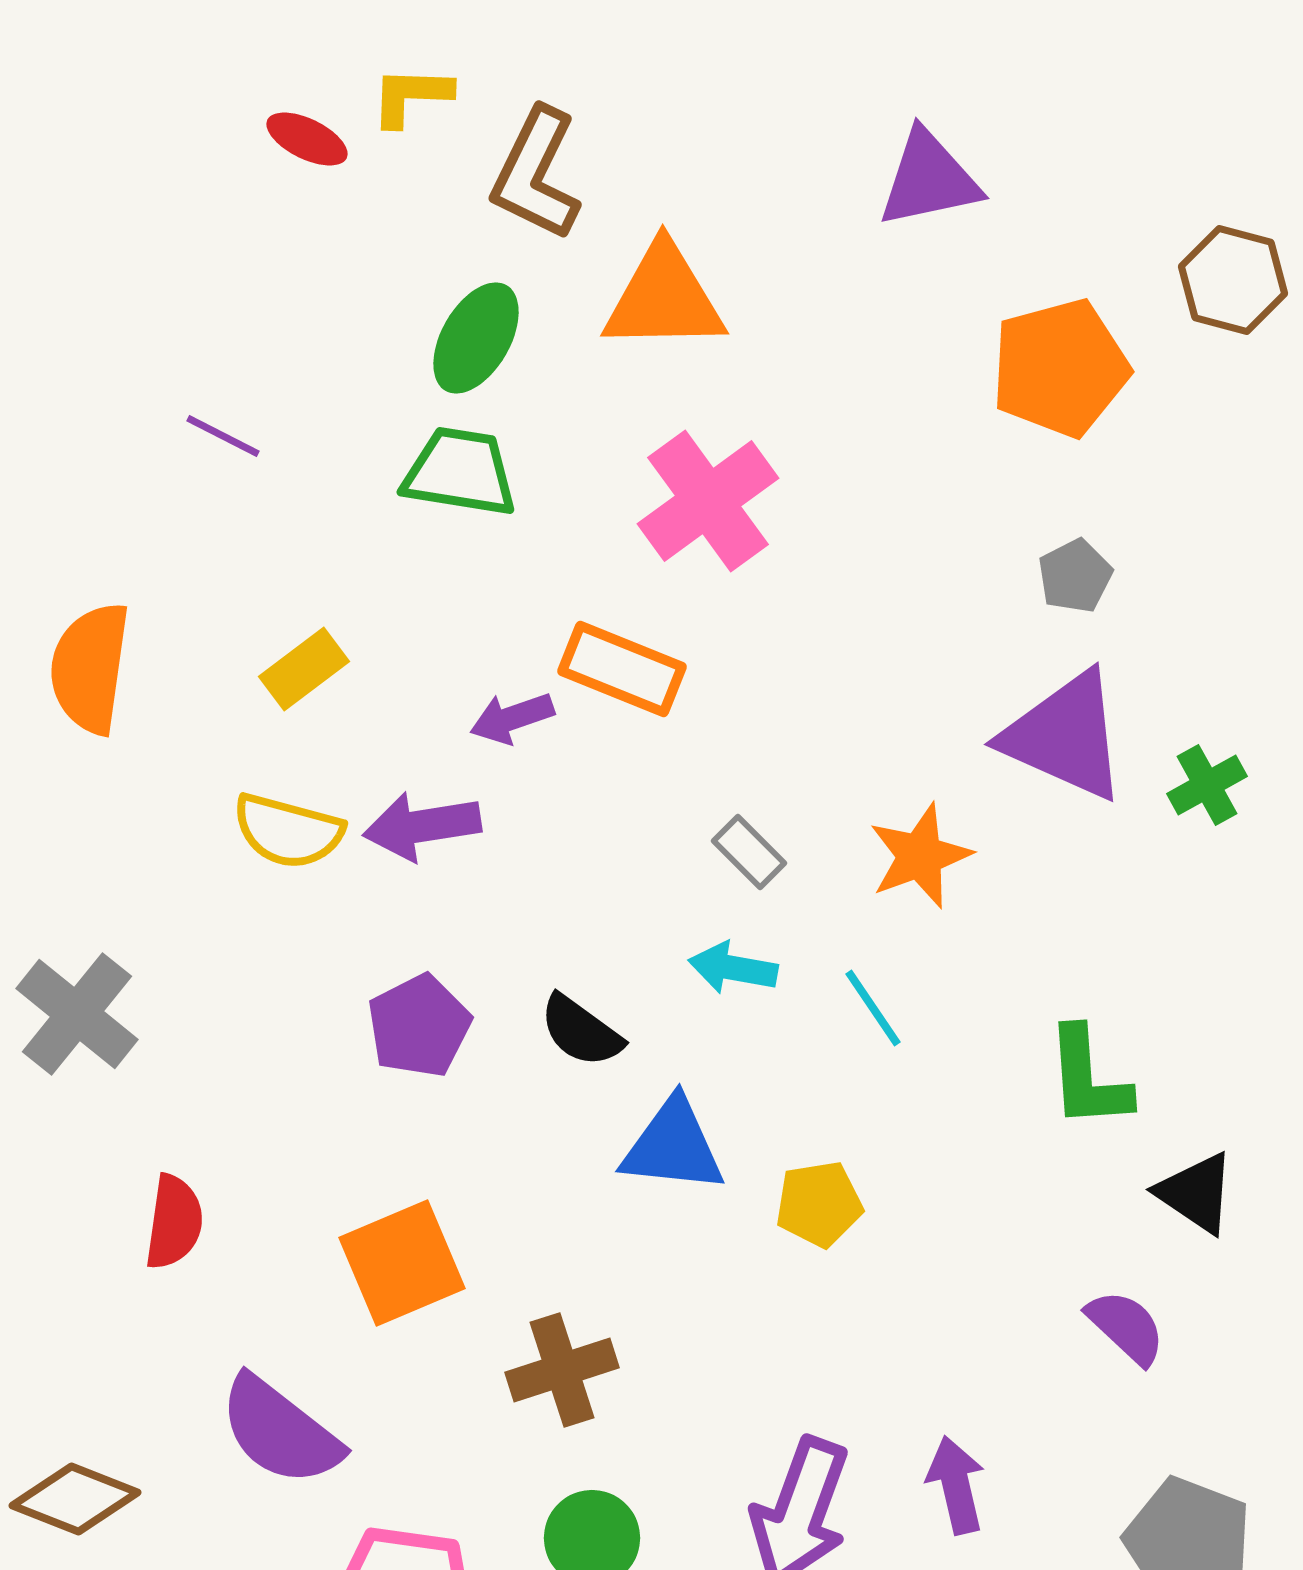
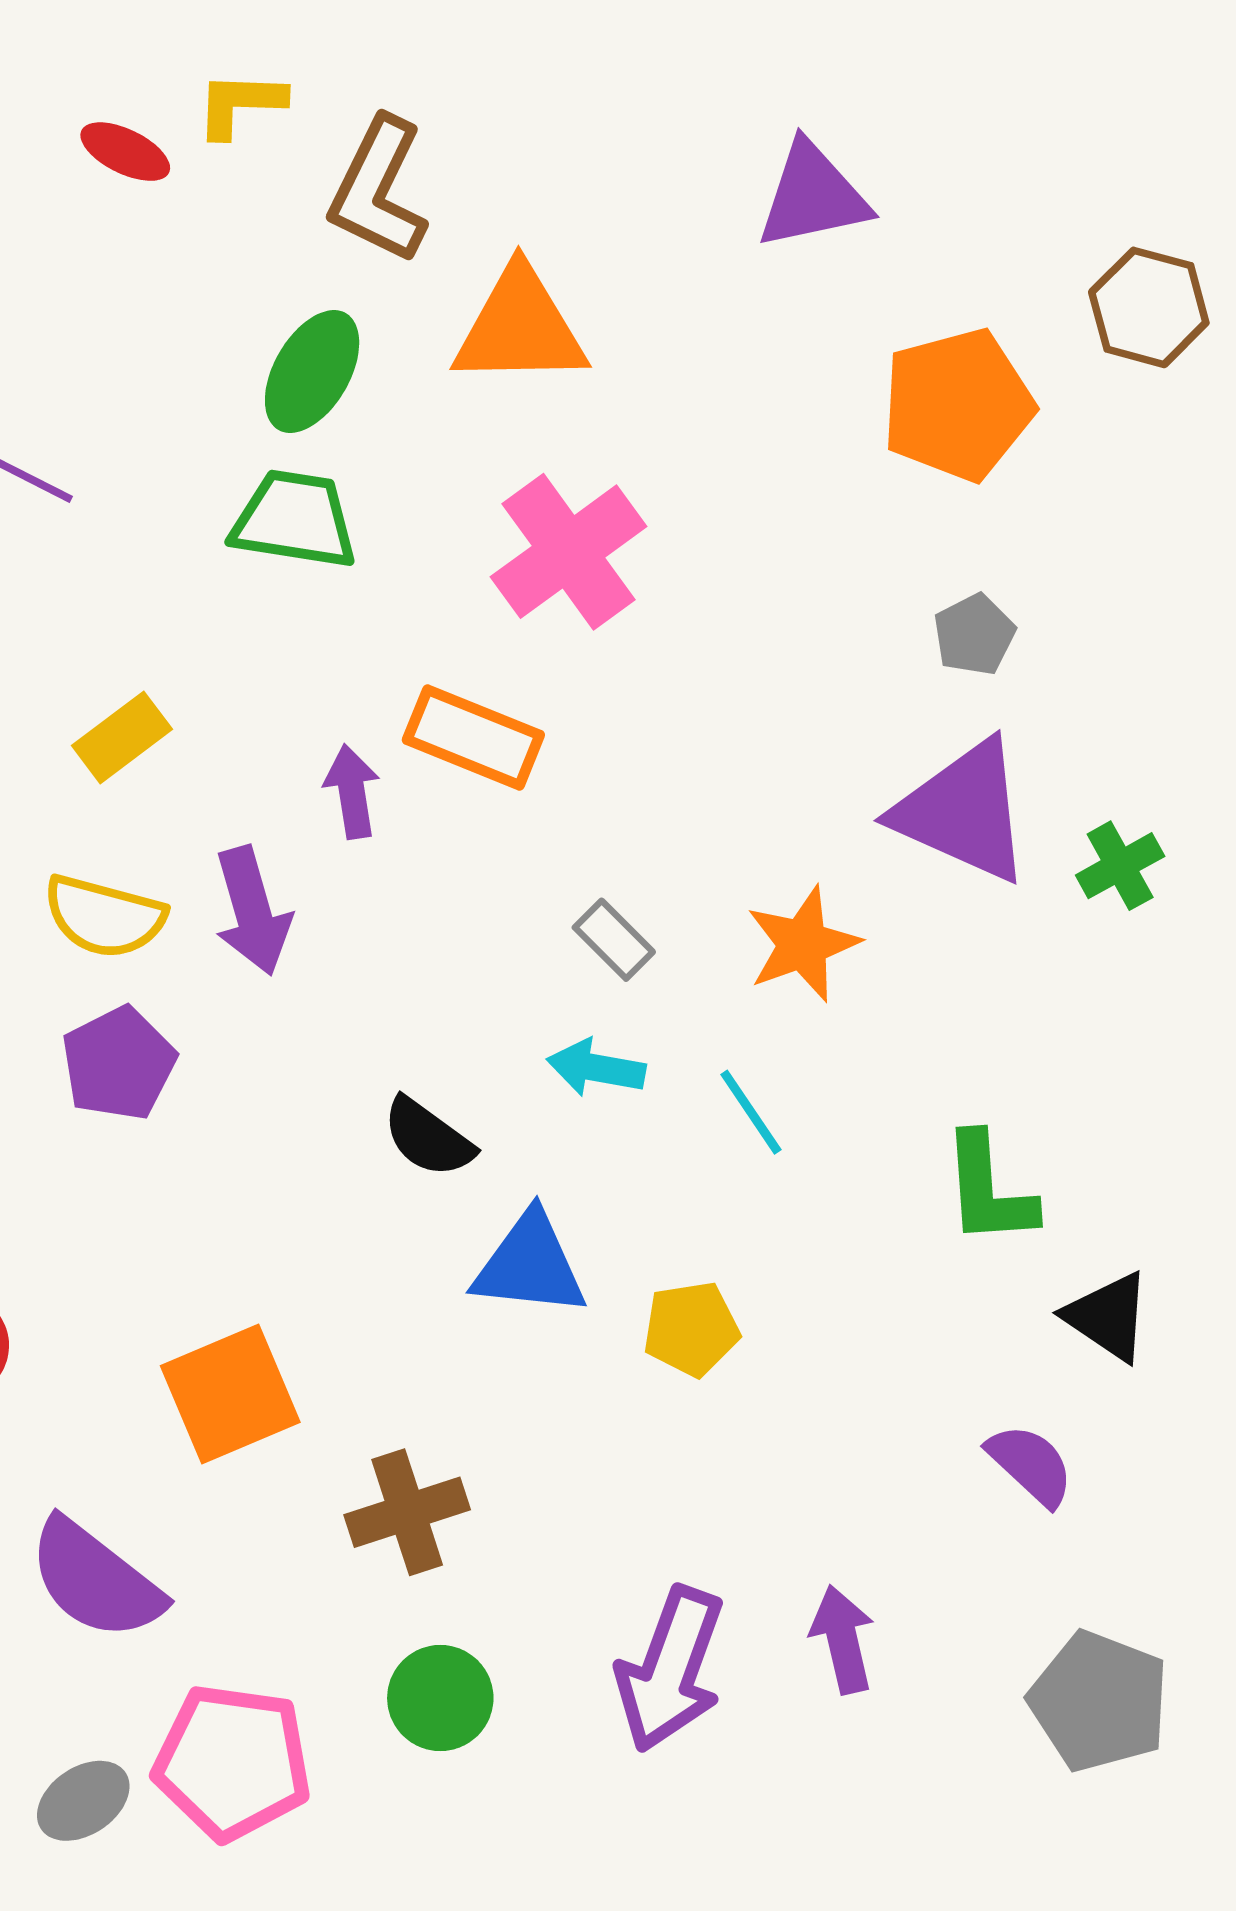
purple arrow: (512, 718) -> (352, 792), turned 100
purple arrow: (422, 826) -> (252, 911), turned -97
purple pentagon: (419, 1026) -> (119, 1064), moved

